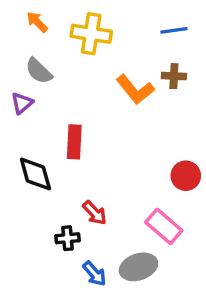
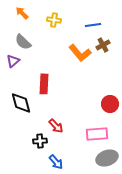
blue line: (174, 30) -> (93, 25), moved
yellow cross: (91, 34) -> (54, 20), size x0.6
brown cross: (174, 76) -> (103, 45), turned -32
pink rectangle: (164, 226) -> (97, 134), turned -45
gray ellipse: (138, 267) -> (107, 158), moved

